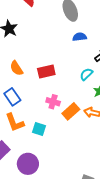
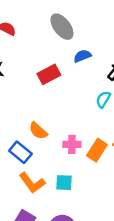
orange semicircle: (16, 68) -> (38, 131), moved
red rectangle: (46, 71) -> (49, 74), moved

